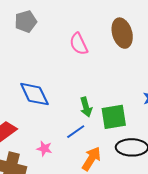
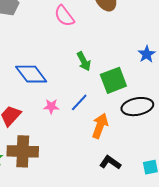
green arrow: (86, 107) -> (84, 61), moved
pink star: (44, 149) -> (51, 106), moved

